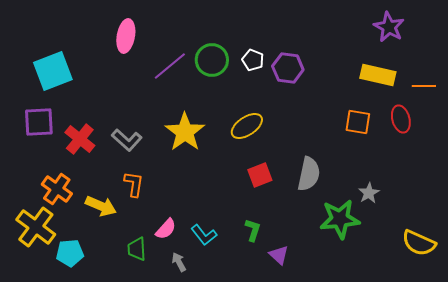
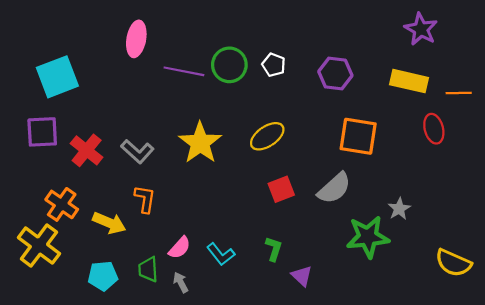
purple line: (170, 66) -> (184, 71), turned 51
purple hexagon: (288, 68) -> (335, 74), moved
orange square: (358, 122) -> (358, 136), moved, size x1.4
gray semicircle: (309, 174) -> (334, 188), turned 36
cyan pentagon: (70, 253) -> (103, 276), moved
gray arrow: (179, 262) -> (181, 282), moved

